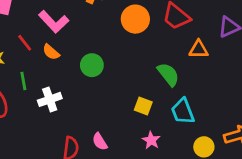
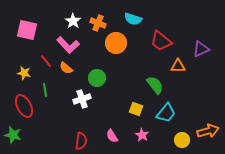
orange circle: (135, 19) -> (116, 43), moved
white cross: (50, 99) -> (82, 99), moved
cyan trapezoid: (183, 111) -> (166, 113), turned -120
pink semicircle: (100, 142) -> (112, 136), moved

